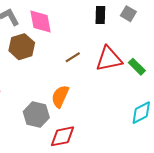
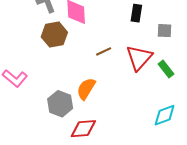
gray square: (128, 14) -> (165, 31), moved, turned -35
red triangle: (109, 59) -> (139, 58), turned -44

